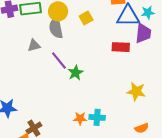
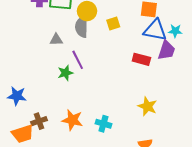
green star: (76, 73) -> (65, 73), moved
orange star: (80, 118) -> (72, 120), moved, size x1.5

